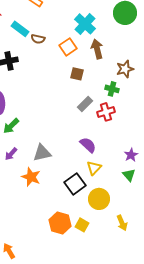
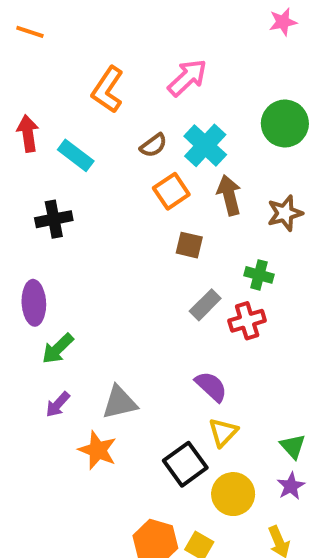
brown semicircle: (38, 39) -> (153, 145), moved, turned -48
brown star: (125, 69) -> (285, 213), moved
purple star: (131, 155) -> (291, 486), moved

